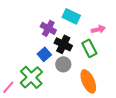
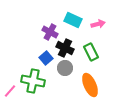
pink arrow: (98, 29) -> (98, 24), moved
green cross: (31, 77) -> (33, 81), turned -35

